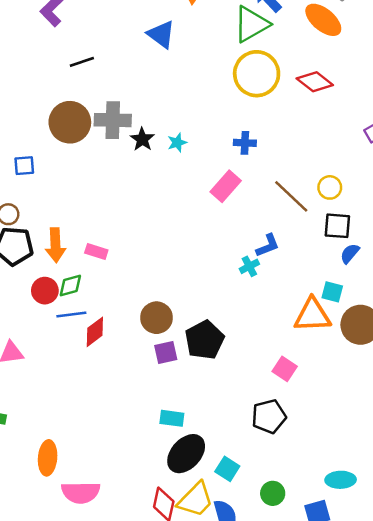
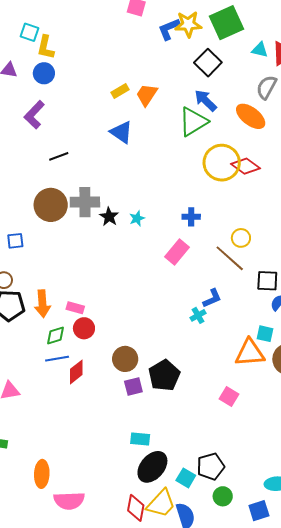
yellow circle: (257, 74) -> (222, 163), moved
yellow circle: (330, 187) -> (241, 238), moved
red circle: (45, 291) -> (84, 328), moved
black pentagon: (269, 416) -> (211, 466), moved

